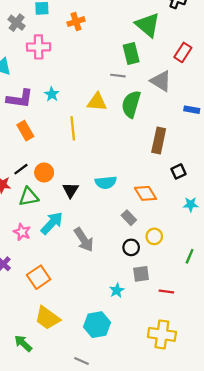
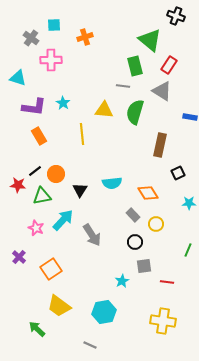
red rectangle: (183, 52) -> (169, 65), moved
yellow circle: (154, 236) -> (156, 224), moved

